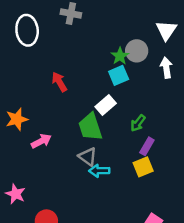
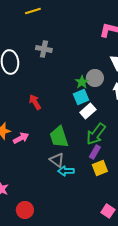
white rectangle: (106, 105) -> (88, 111), moved
green arrow: (138, 123) -> (96, 134), size x1.6
pink arrow: (41, 141) -> (21, 138), moved
purple rectangle: (147, 146) -> (95, 152), moved

